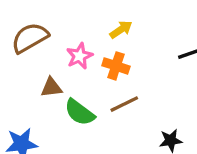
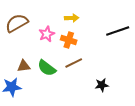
yellow arrow: (121, 29) -> (72, 18), turned 32
brown triangle: (51, 87) -> (24, 66), moved

